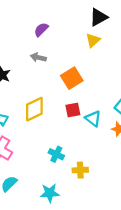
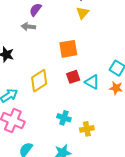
gray arrow: (38, 57) -> (28, 27), moved
orange square: (72, 78) -> (68, 49), turned 30

